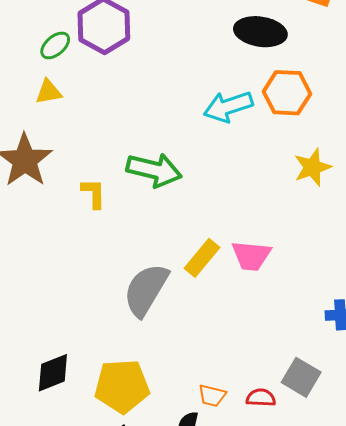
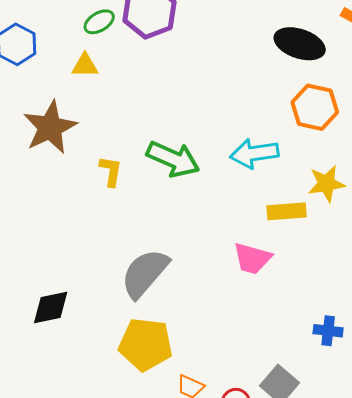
cyan arrow: (228, 107) -> (254, 153), moved
yellow rectangle: (202, 258) -> (287, 211), moved, turned 36
black diamond: (53, 373) -> (51, 307), moved
yellow pentagon: (122, 386) -> (146, 344), moved

